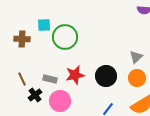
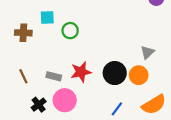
green circle: (65, 37) -> (70, 31), size x0.6
orange circle: (137, 78) -> (139, 75), moved
black cross: (35, 95) -> (39, 105), moved

